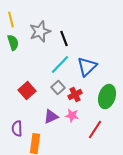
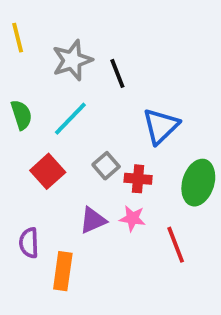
green semicircle: (13, 43) -> (21, 115), moved
cyan line: (60, 65) -> (70, 119), moved
red cross: (75, 95) -> (138, 179), turned 32
red line: (95, 130) -> (176, 245), turned -54

